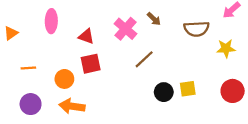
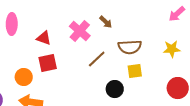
brown semicircle: (196, 29) -> (130, 47), moved
yellow square: (188, 89) -> (135, 71), moved

